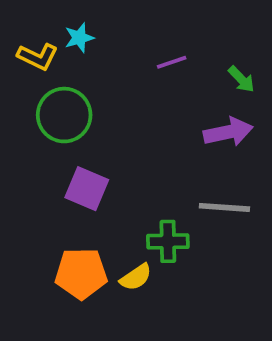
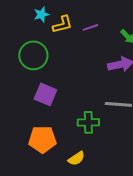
yellow L-shape: (38, 57) -> (62, 24), moved, turned -40
yellow semicircle: (136, 277) -> (76, 158), moved

